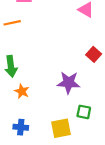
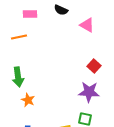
purple star: (69, 83) -> (89, 92), moved

